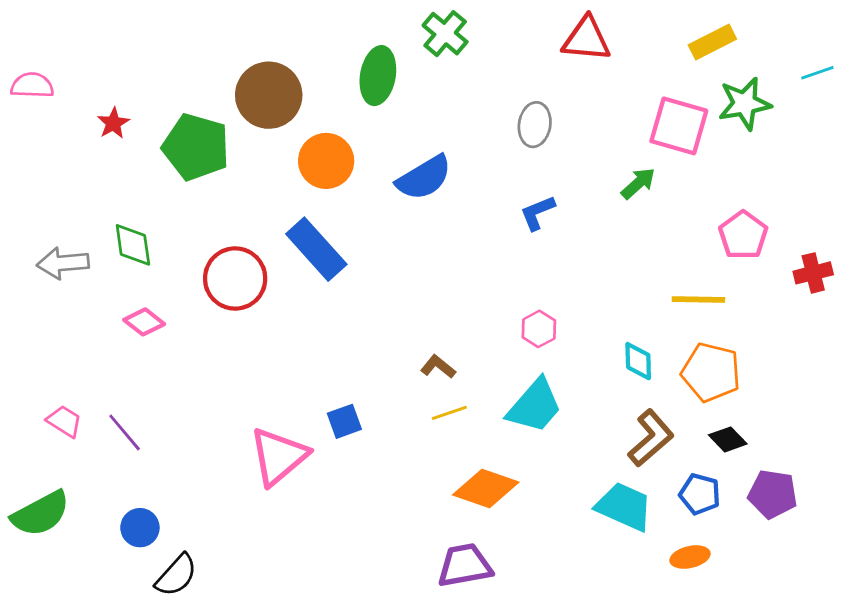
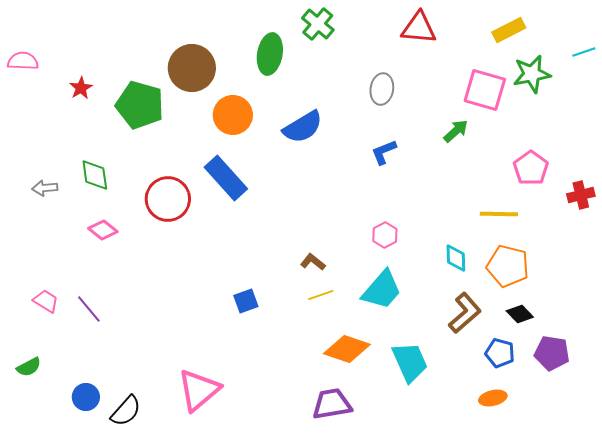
gray arrow: (63, 263) -> (45, 188), size x0.7
pink triangle: (279, 456) -> (199, 390), moved
cyan trapezoid: (624, 507) -> (410, 362), moved, turned 42
green semicircle: (41, 514) -> (29, 367), size x0.6
blue circle: (140, 528) -> (86, 397), moved

